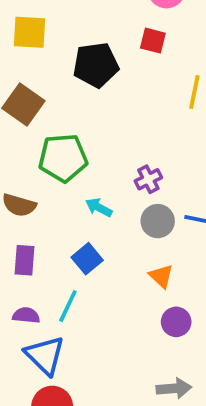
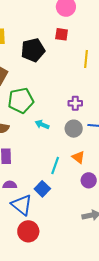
purple cross: (148, 179) -> (75, 103), moved, turned 32
blue square: (87, 259) -> (42, 189), moved
cyan line: (68, 306) -> (55, 165), moved

